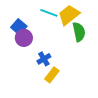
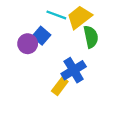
blue square: (19, 27) -> (41, 36), moved
blue cross: (44, 59) -> (74, 70), moved, size x1.5

